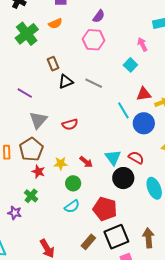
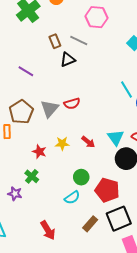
gray line: (94, 83) -> (79, 40), moved
gray triangle: (38, 120) -> (50, 109), moved
brown pentagon: (31, 149) -> (21, 112), moved
green circle: (73, 183) -> (81, 177), moved
cyan semicircle: (72, 206) -> (72, 198), moved

